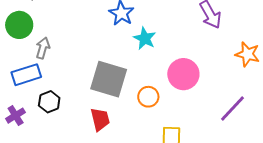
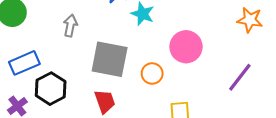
gray arrow: (43, 48) -> (70, 26), moved
black hexagon: (49, 102) -> (51, 89), size x1.4

